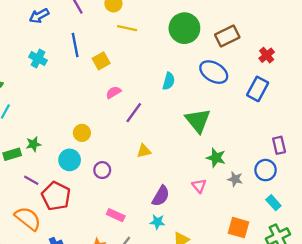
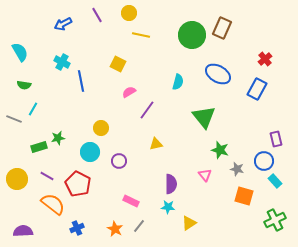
brown rectangle: (227, 36) -> (222, 28), moved, turned -40
blue line: (75, 45) -> (81, 81), moved
yellow square: (101, 61) -> (118, 64), turned -35
purple line: (31, 180) -> (47, 176), moved
purple semicircle: (161, 196) -> (171, 184), turned -30
cyan rectangle: (273, 203) -> (275, 181), moved
orange square: (238, 228) -> (244, 196), moved

